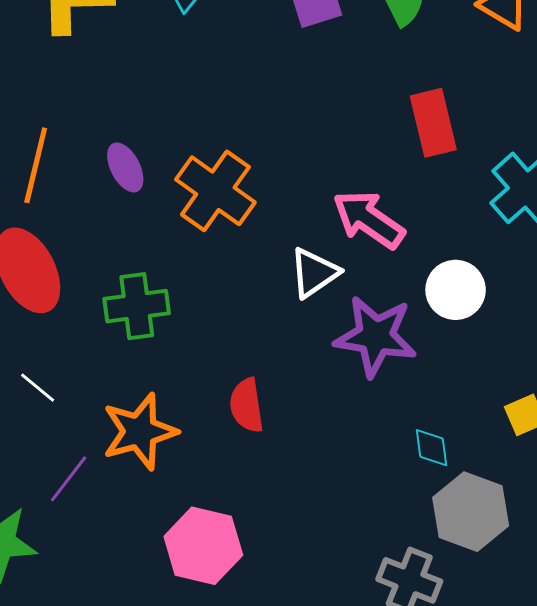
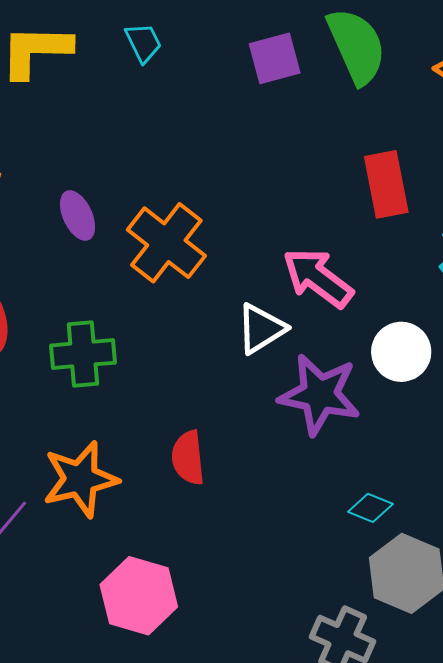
cyan diamond: (431, 448) -> (370, 508), turned -63

